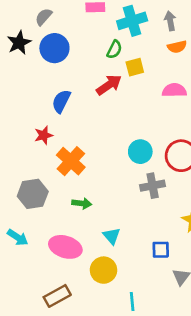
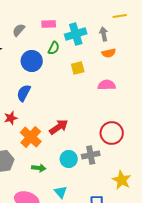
gray semicircle: (44, 17) -> (19, 30), moved
blue circle: (54, 48) -> (32, 61), moved
green semicircle: (114, 49) -> (54, 48), moved
red arrow: (109, 85) -> (59, 127), moved
cyan circle: (140, 152) -> (69, 159), moved

